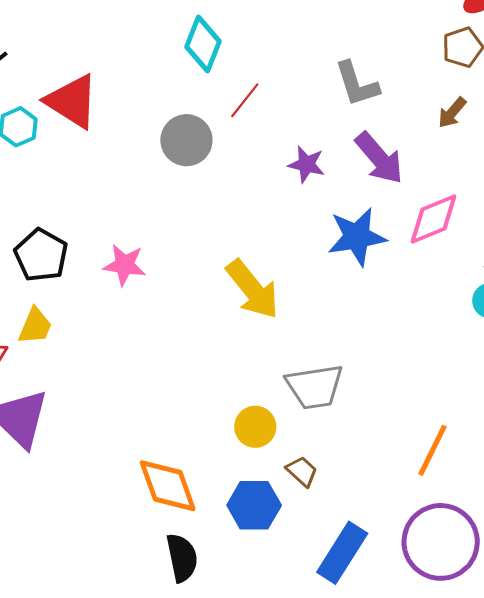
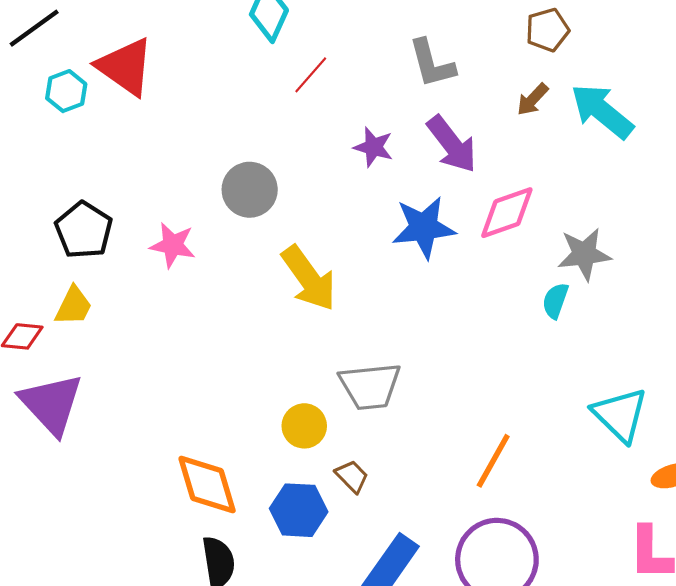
gray circle: (186, 140) -> (250, 190), moved

